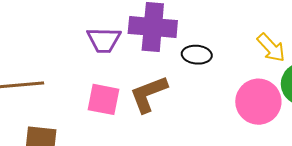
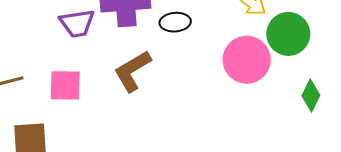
pink square: (104, 99) -> (65, 85), moved

